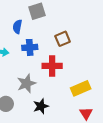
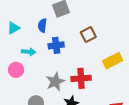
red cross: (52, 66) -> (81, 78), moved
yellow rectangle: (81, 88) -> (113, 61), moved

